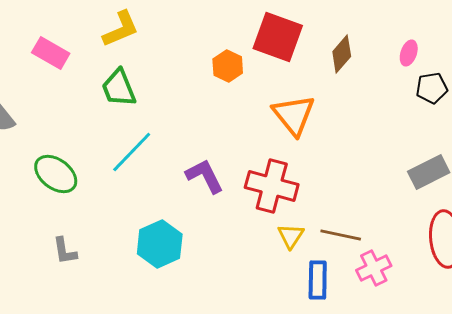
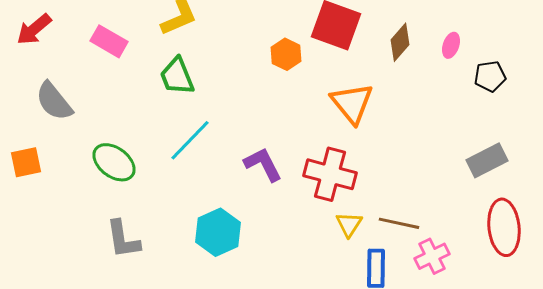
pink ellipse: (409, 53) -> (451, 45), moved
gray L-shape: (65, 251) -> (123, 239), size x1.4

